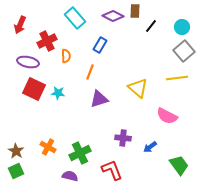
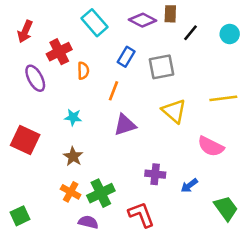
gray square: (184, 51) -> (161, 67), moved, turned 30
purple ellipse: (28, 62) -> (35, 78), turned 50
red square: (34, 89) -> (25, 140), moved
orange cross: (48, 147) -> (71, 192), moved
brown star: (16, 151) -> (73, 156), moved

